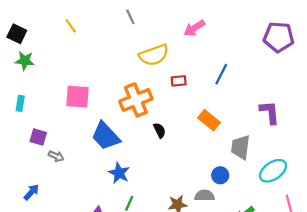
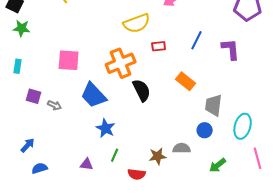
purple L-shape: (270, 112) -> (231, 49), moved
black semicircle: (160, 130) -> (142, 90), size x1.6
gray arrow: (56, 156) -> (55, 105), moved
cyan ellipse: (273, 171) -> (243, 126), turned -40
blue circle: (220, 175) -> (205, 130), moved

